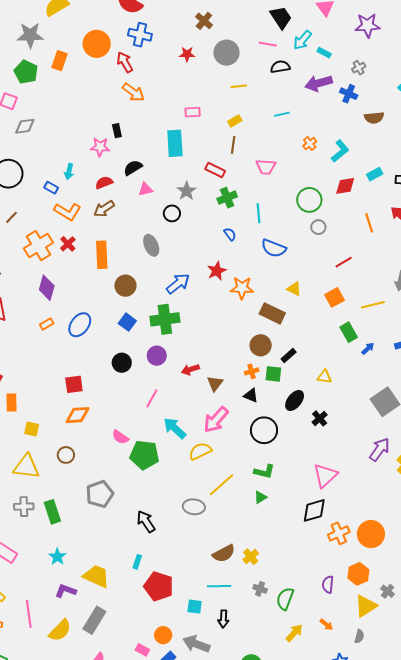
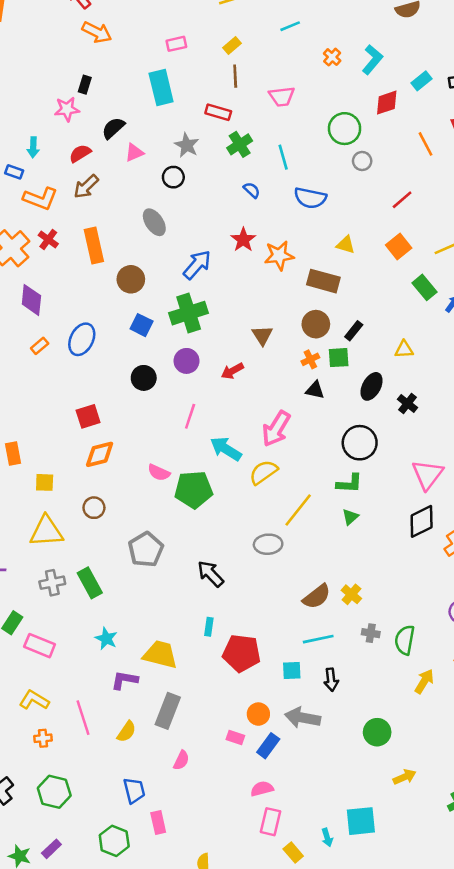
black rectangle: (117, 131) -> (85, 85), turned 40
brown triangle: (215, 383) -> (262, 335), moved
black circle: (264, 430) -> (360, 443), moved
yellow semicircle: (60, 630) -> (127, 732), size x0.7

